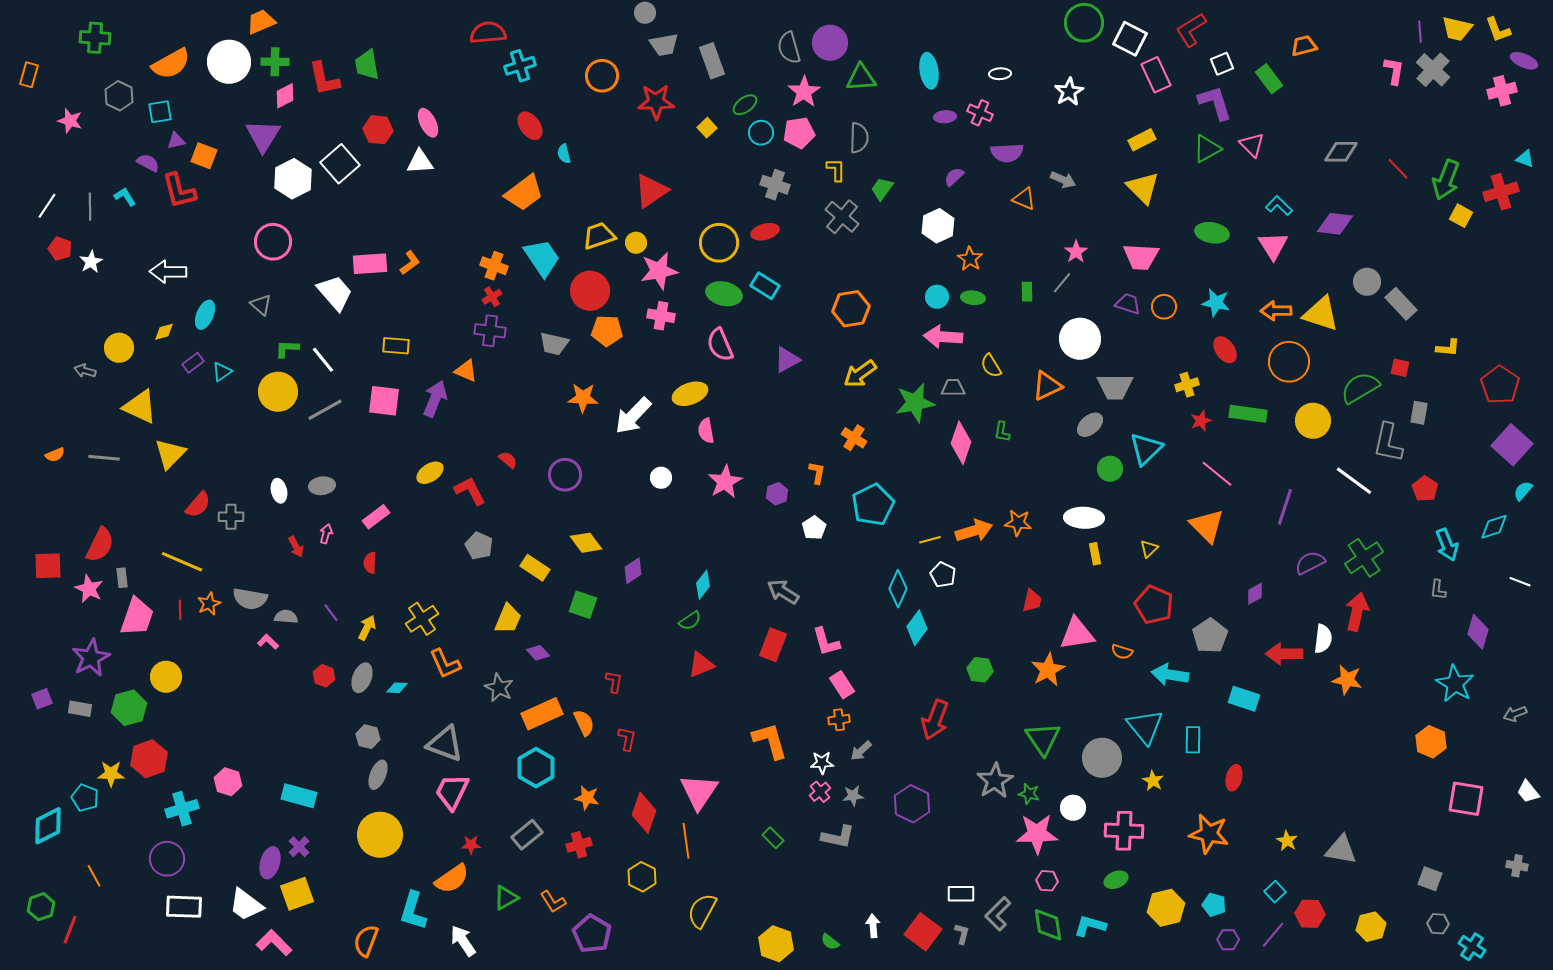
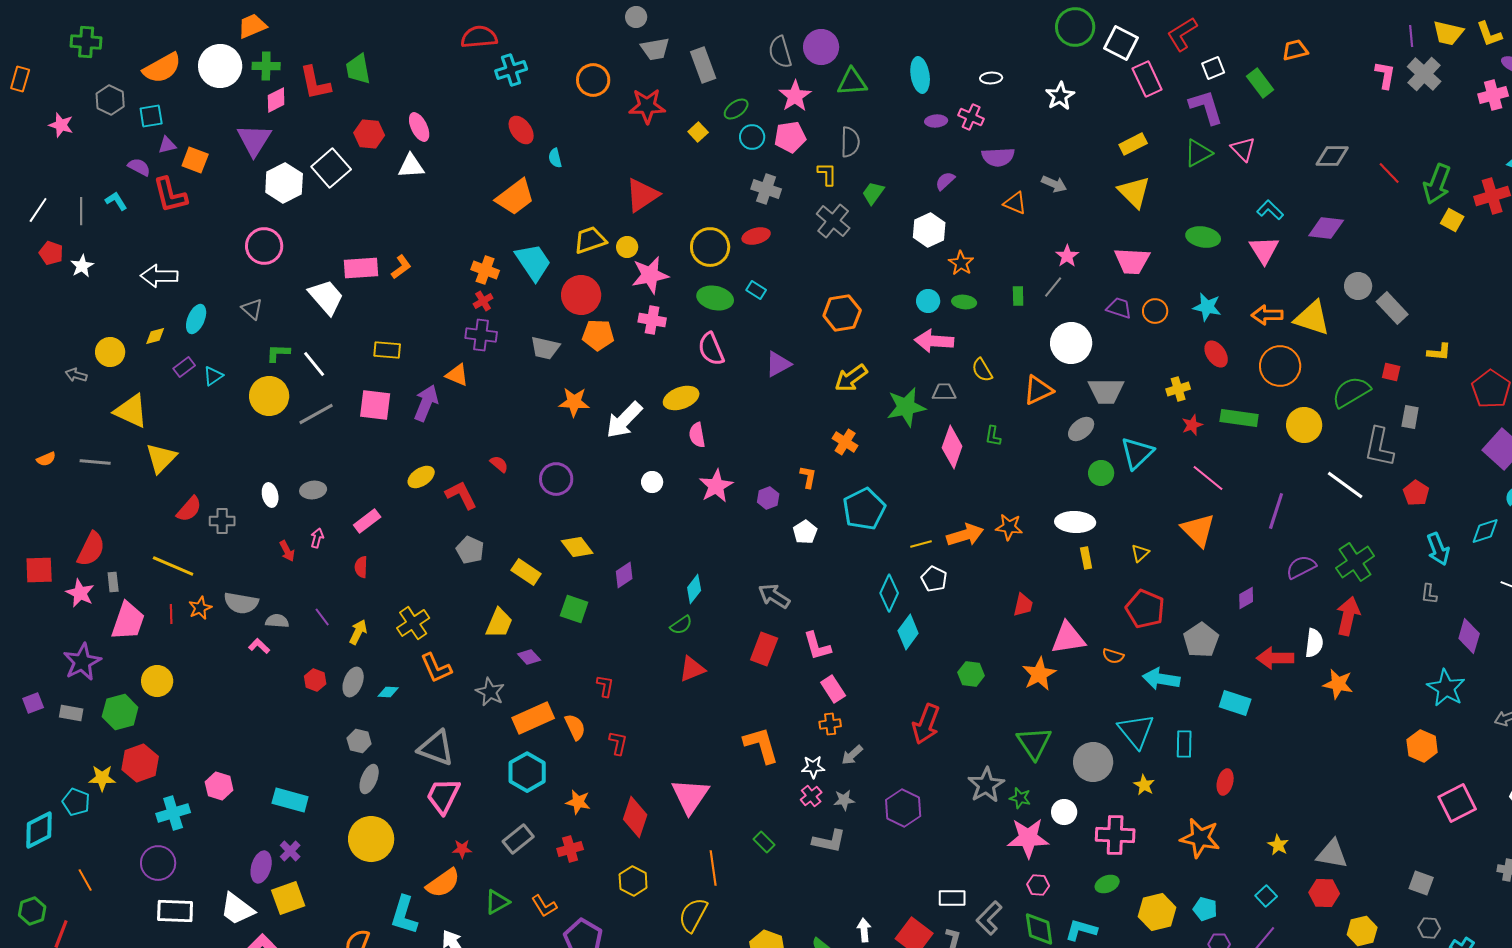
cyan rectangle: (765, 286) -> (756, 290), size x0.7
pink square: (1466, 799) -> (1457, 803), turned -36
orange line: (686, 841) -> (713, 868), moved
red hexagon: (1310, 914) -> (1324, 893), moved

